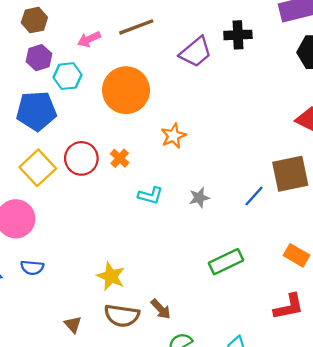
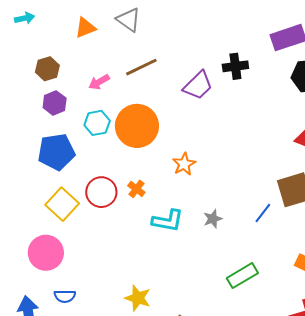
cyan hexagon: (68, 76) -> (97, 123), moved
cyan L-shape: (150, 195) -> (168, 221), size x1.4

